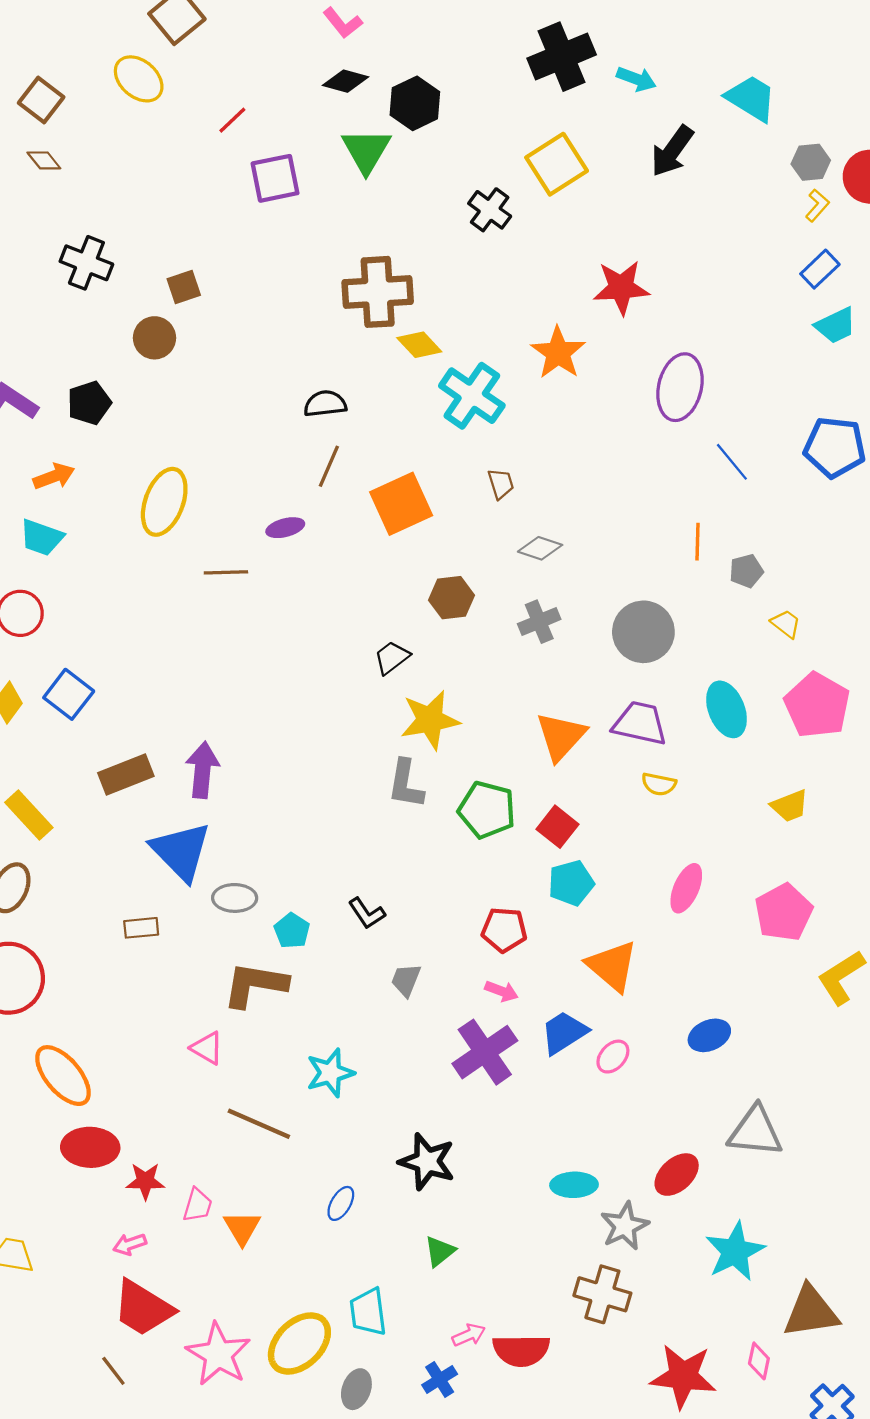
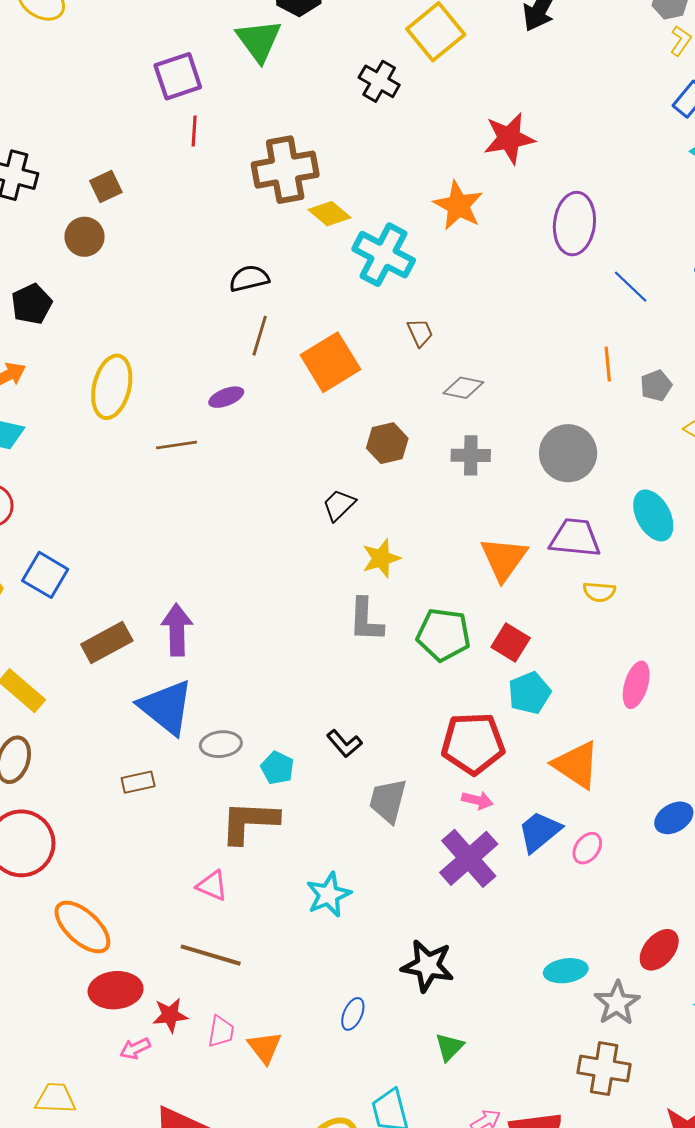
red line: (232, 120) -> (194, 131), moved, turned -36
gray cross: (539, 622) -> (471, 455), turned 30
yellow star: (430, 720) -> (381, 558), size x0.7
red pentagon: (504, 930) -> (473, 743), size x1.5
gray trapezoid: (406, 980) -> (388, 801), size x1.4
brown line: (259, 1124) -> (211, 955), moved
pink arrow: (130, 1244) -> (135, 1049), moved

